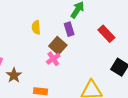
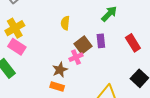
purple rectangle: (69, 29) -> (101, 41), moved
brown star: (14, 75) -> (60, 70), moved

